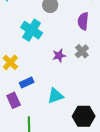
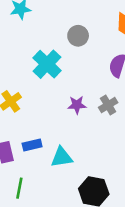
blue rectangle: (27, 82) -> (32, 145), moved

